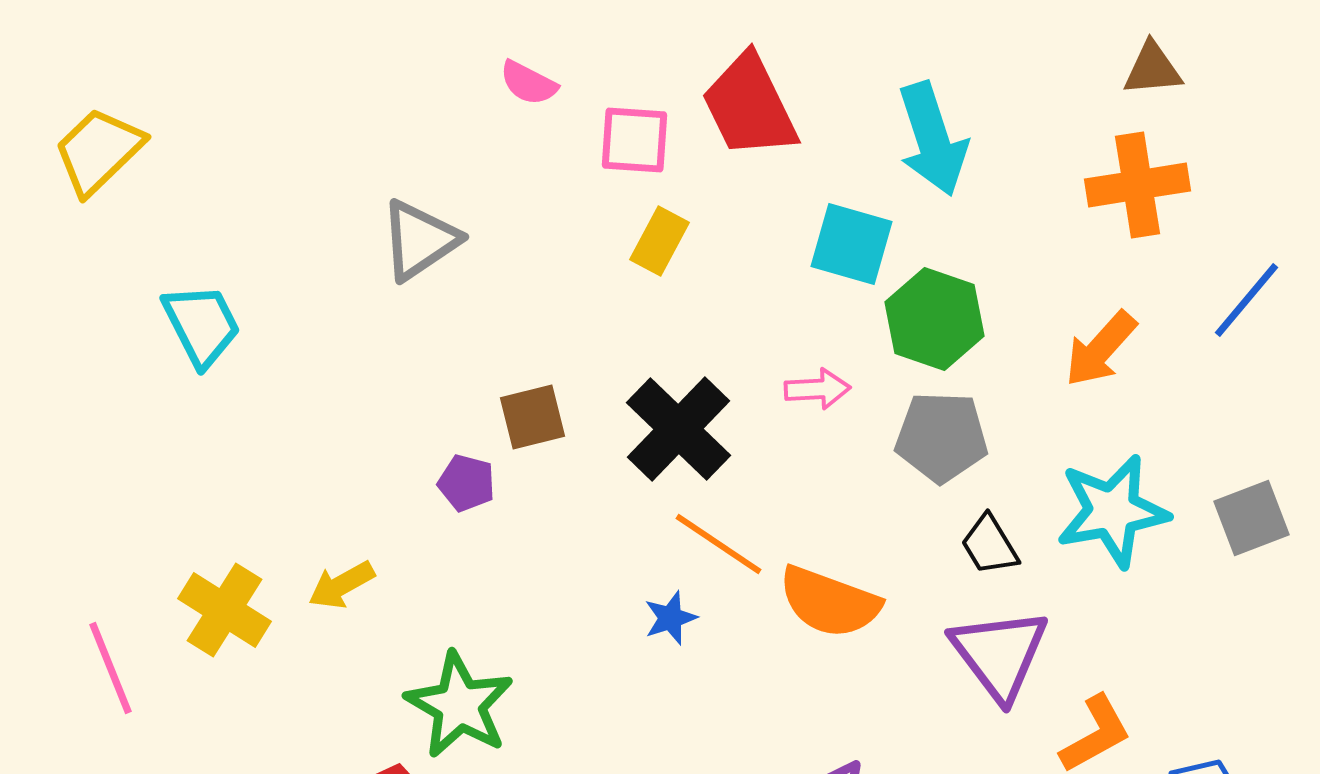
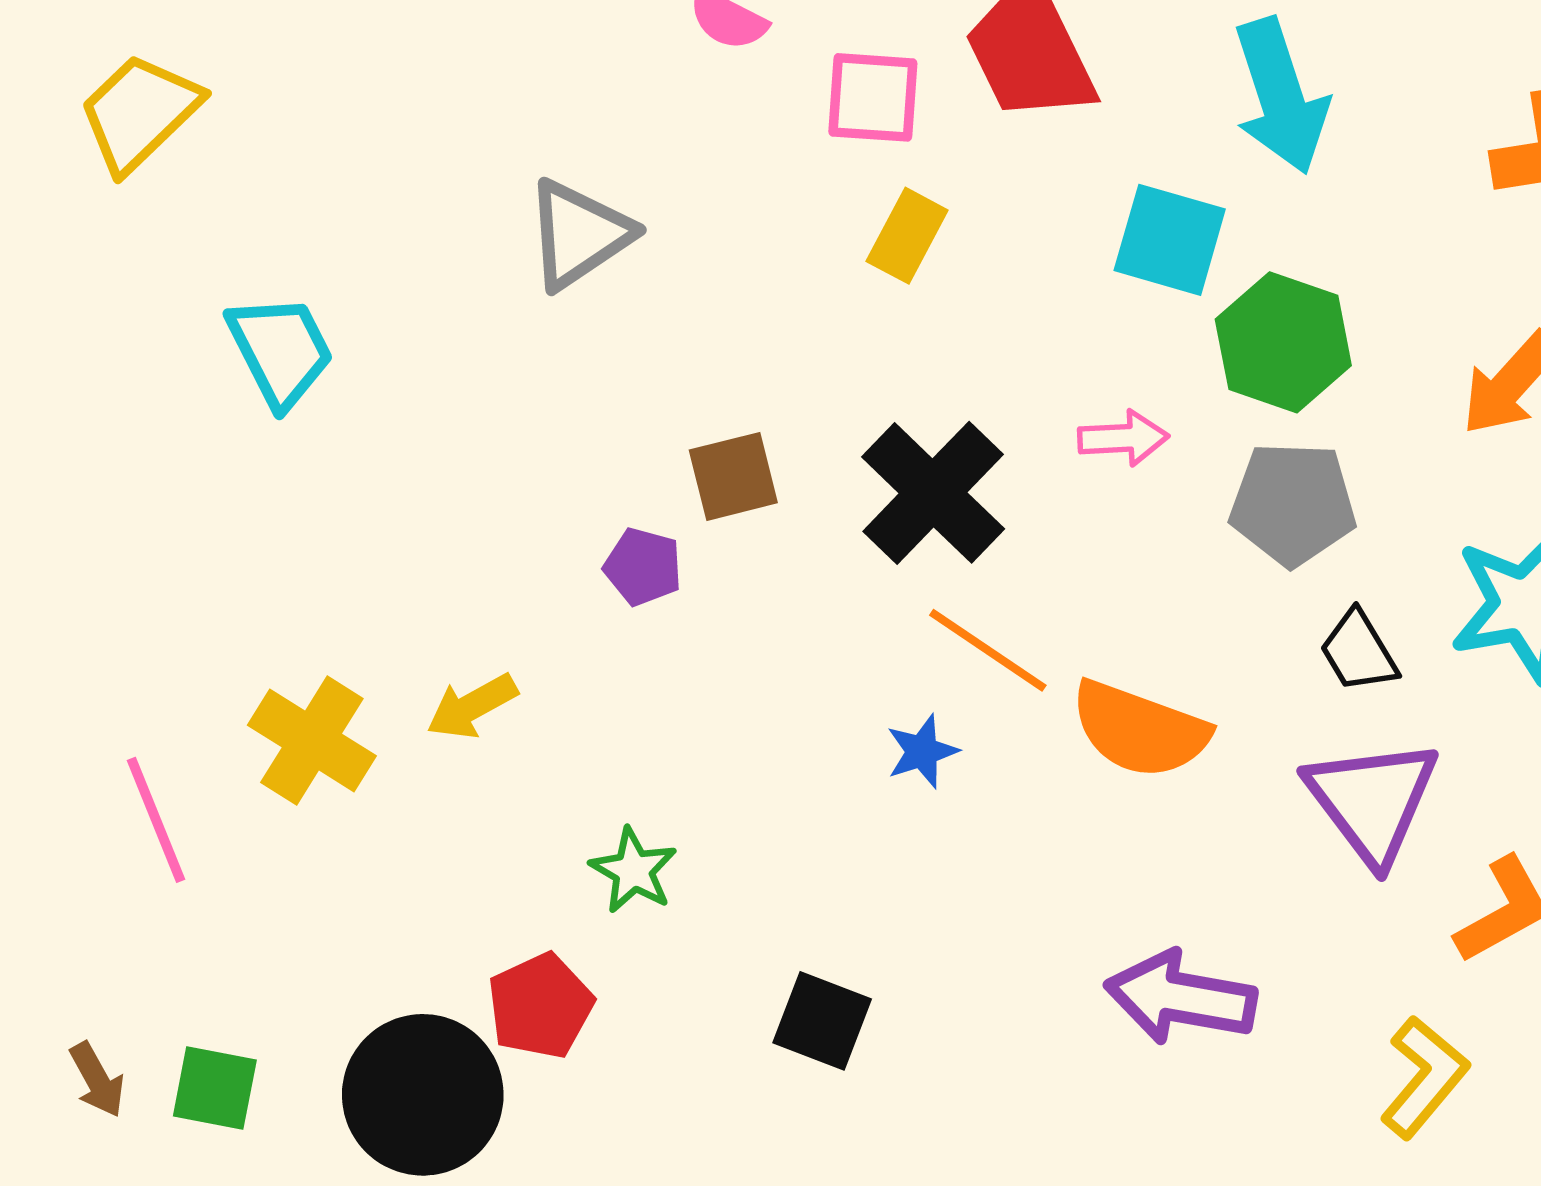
green star: (460, 705) -> (633, 870), size x0.6

